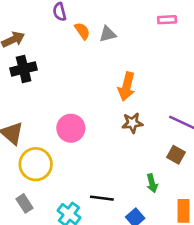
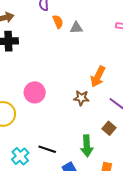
orange arrow: (127, 86) -> (98, 77), moved
green arrow: (152, 183) -> (87, 146), size x1.5

